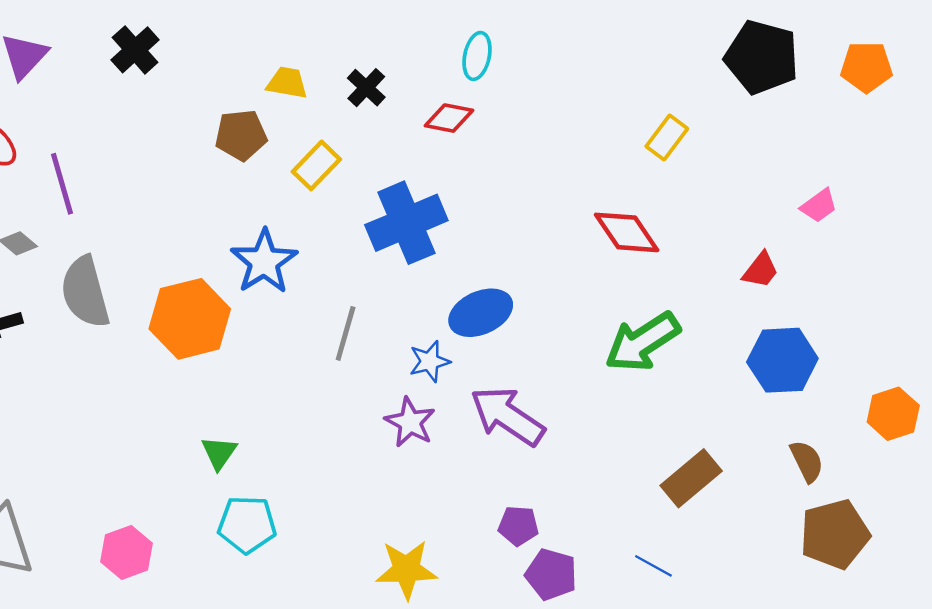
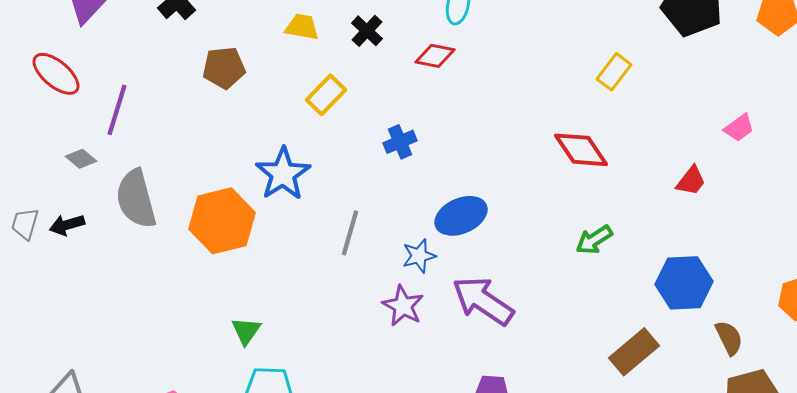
brown pentagon: (241, 135) -> (224, 68), moved
purple line: (62, 184) -> (117, 110), turned 33
blue cross: (406, 223) -> (400, 142), size x0.5
green arrow: (642, 342) -> (594, 240), size x0.6
blue hexagon: (782, 360) -> (684, 283), moved

